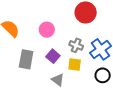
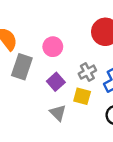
gray cross: (76, 45) -> (87, 72), turned 32
gray rectangle: (26, 59) -> (22, 67), moved

